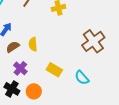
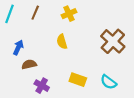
yellow semicircle: (33, 44) -> (62, 42), moved
brown semicircle: (13, 47) -> (29, 64), turned 32

